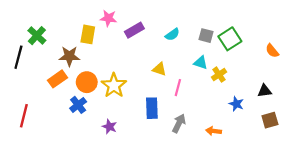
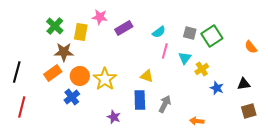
green cross: (37, 36) -> (55, 26), moved
black line: (18, 57) -> (17, 72), moved
cyan triangle: (201, 63) -> (185, 58), turned 48
yellow triangle: (159, 69) -> (147, 76), moved
pink line: (178, 88) -> (165, 51), moved
blue star: (236, 104) -> (217, 88), moved
gray arrow: (179, 123) -> (165, 104), moved
purple star: (110, 127) -> (114, 117), moved

